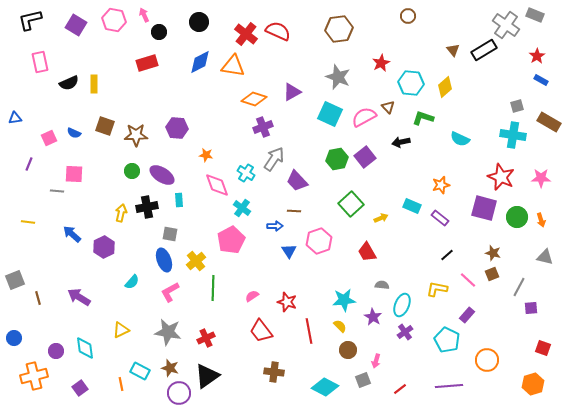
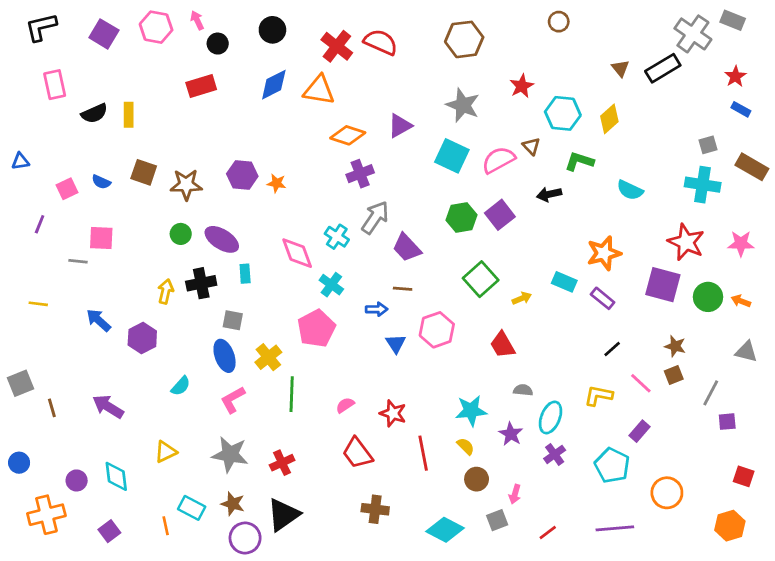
orange star: (206, 155) -> (277, 183), moved
orange star: (441, 185) -> (604, 253), size x1.4
orange arrow: (541, 220) -> (741, 301), turned 128

